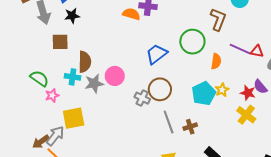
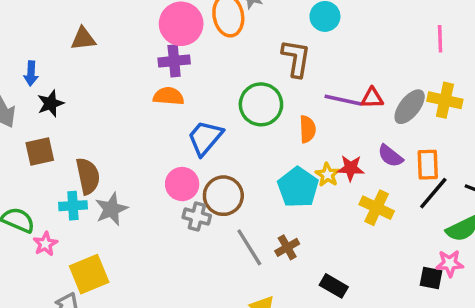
orange semicircle: (131, 14) -> (168, 96), moved
pink circle: (115, 76) -> (182, 184), moved
red star: (248, 93) -> (351, 168), moved

